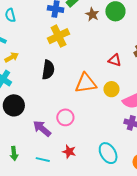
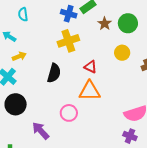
red triangle: (115, 60) -> (90, 67), moved
yellow circle: (111, 89) -> (122, 53), moved
pink circle: (65, 117) -> (69, 113), moved

